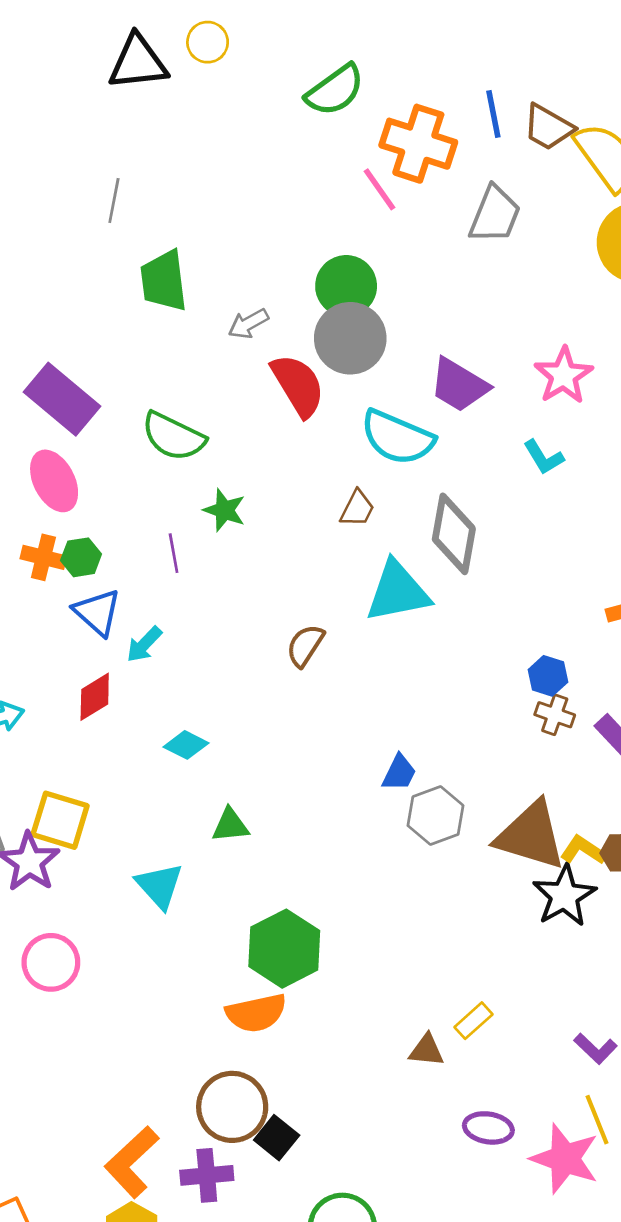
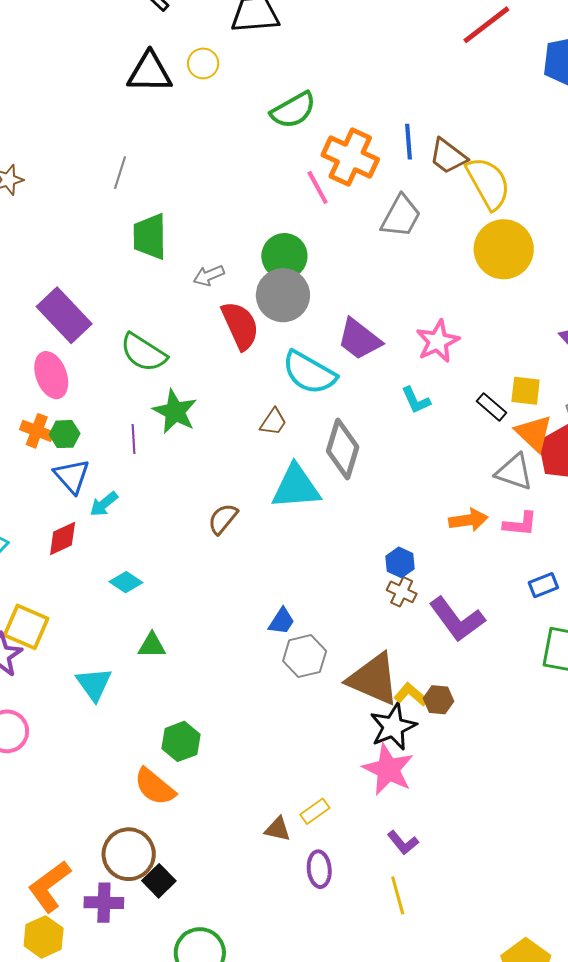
green star: (224, 510) -> (175, 412), size x1.4
green hexagon: (284, 949) -> (181, 741), size x0.7
orange semicircle: (256, 1013) -> (155, 787), turned 45
purple ellipse: (488, 1128) -> (319, 869), moved, turned 69
pink star: (565, 1159) -> (388, 769), moved

